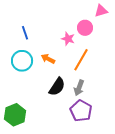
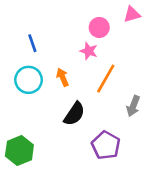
pink circle: (85, 28) -> (99, 27), moved
orange arrow: (48, 59) -> (63, 77), turned 40
gray arrow: (79, 88) -> (133, 106), moved

